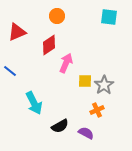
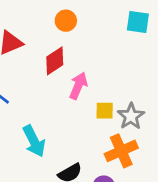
orange cross: (97, 110) -> (121, 151), size x1.6

